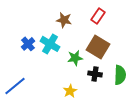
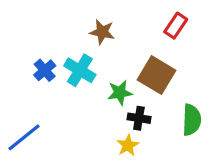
red rectangle: (98, 16) -> (176, 26), moved
black cross: (95, 74) -> (139, 118), moved
yellow star: (70, 91) -> (128, 145), moved

